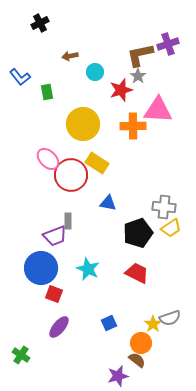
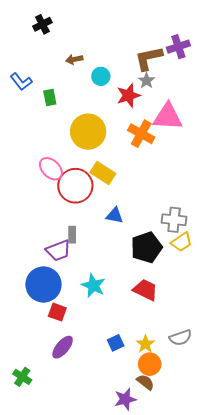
orange cross: (133, 126) -> (141, 134), turned 30
yellow star: (153, 324) -> (145, 344), moved

